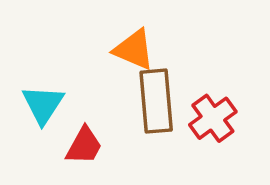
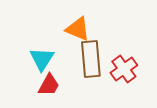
cyan triangle: (43, 105) -> (42, 59), moved

